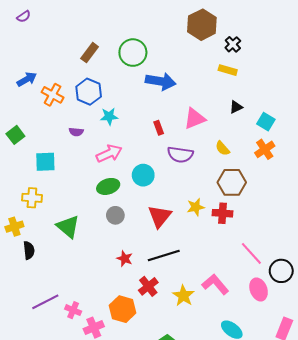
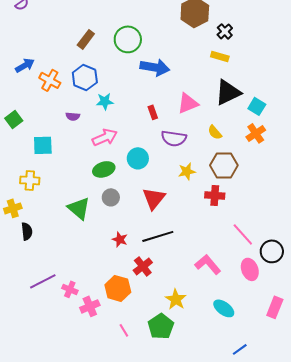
black triangle: (236, 107) -> (228, 92), size x2.0
yellow star: (196, 207) -> (187, 171), moved
green triangle: (68, 227) -> (79, 208), moved
yellow star: (183, 296) -> (176, 299), moved

